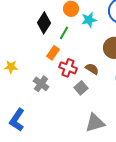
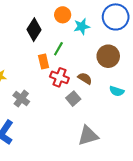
green line: (64, 33) -> (58, 49), moved
orange rectangle: (53, 53) -> (44, 61), turned -48
gray cross: (41, 84) -> (21, 99), moved

